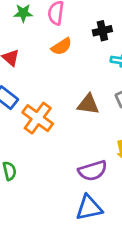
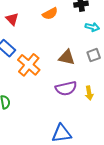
purple semicircle: (93, 171) -> (66, 88), moved

